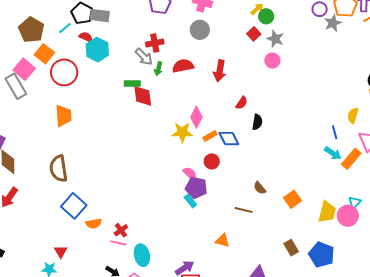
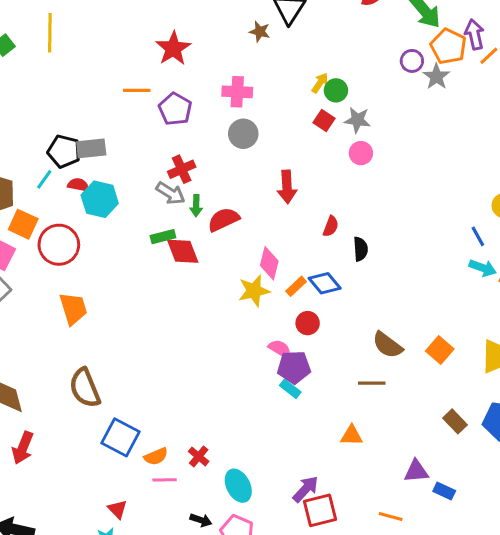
red semicircle: (183, 66) -> (223, 220), moved
brown semicircle: (260, 188) -> (388, 345), size x1.5
pink line: (118, 243) -> (165, 480), moved

